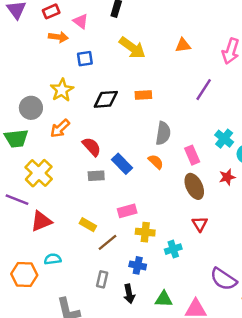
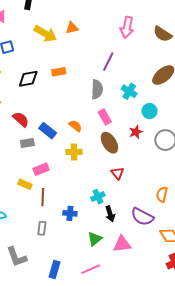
orange triangle: (183, 45) -> (72, 28), moved
gray semicircle: (163, 133) -> (97, 89), moved
cyan cross: (224, 139) -> (129, 91), moved
pink rectangle: (127, 211) -> (41, 169), moved
yellow cross: (145, 232) -> (74, 152), moved
brown line: (108, 242) -> (43, 197), turned -42
black arrow: (129, 294) -> (110, 214), moved
green triangle: (164, 299) -> (95, 239), turned -35

